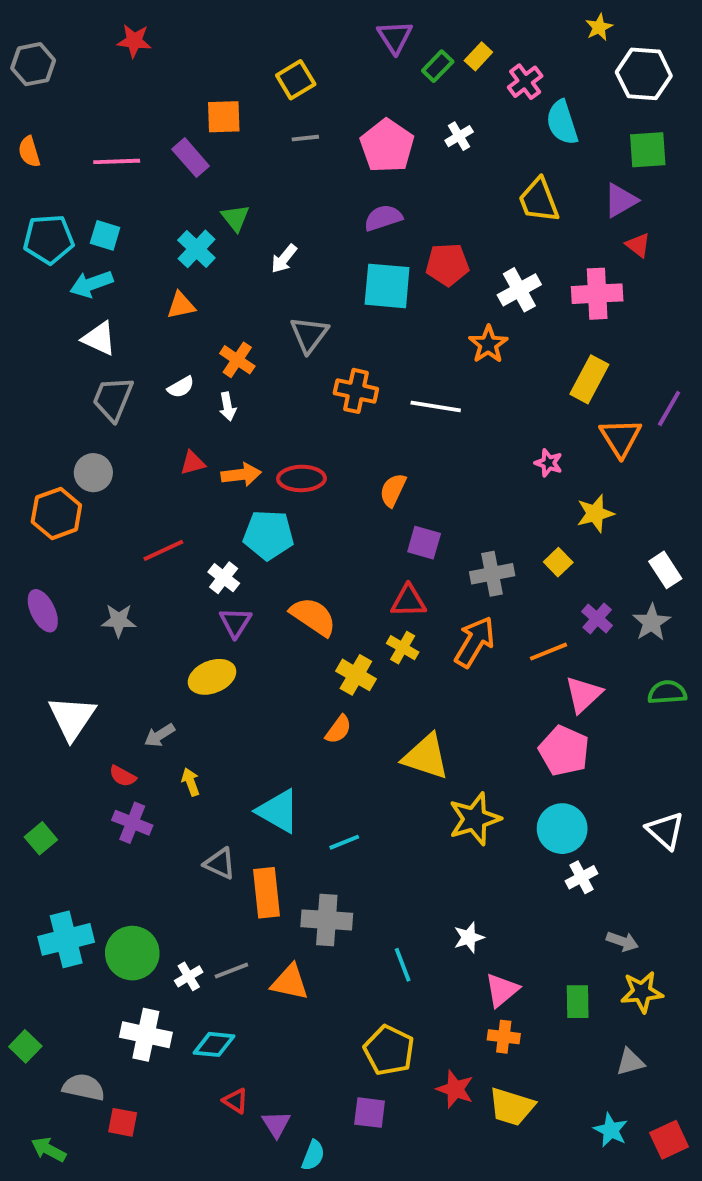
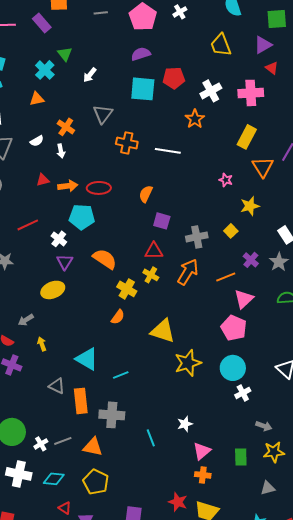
yellow pentagon: (389, 1050) -> (96, 482), moved

